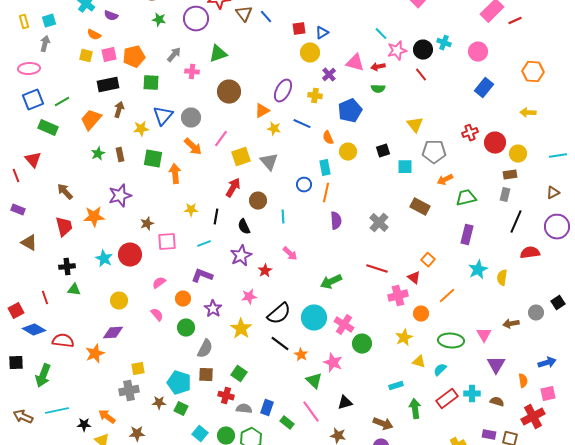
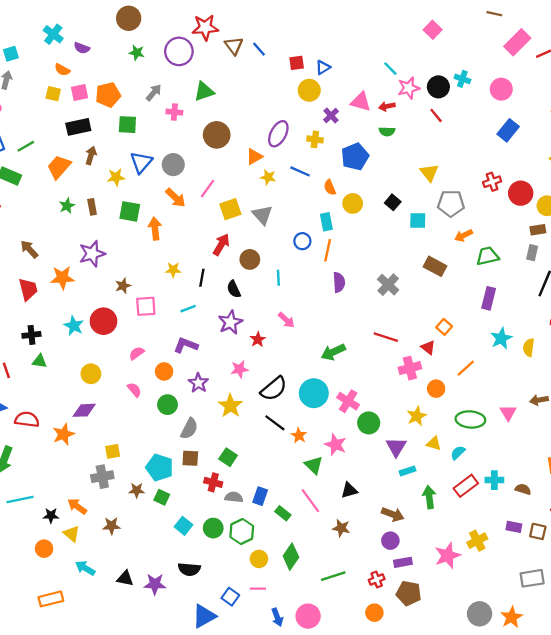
black square: (383, 151) -> (393, 202), turned -32
purple triangle: (496, 365) -> (396, 447), moved

